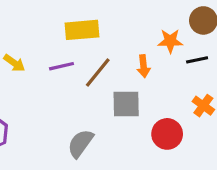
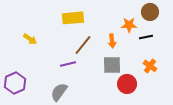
purple line: (62, 66) -> (68, 64), moved
gray square: (126, 104) -> (112, 65), moved
gray semicircle: (80, 143) -> (59, 92), moved

